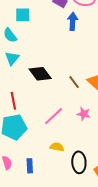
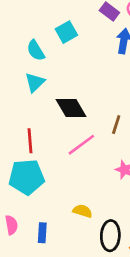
cyan square: (23, 15) -> (66, 32), moved, turned -35
brown line: (74, 82) -> (116, 125), turned 48
pink line: (54, 116) -> (81, 145), moved

